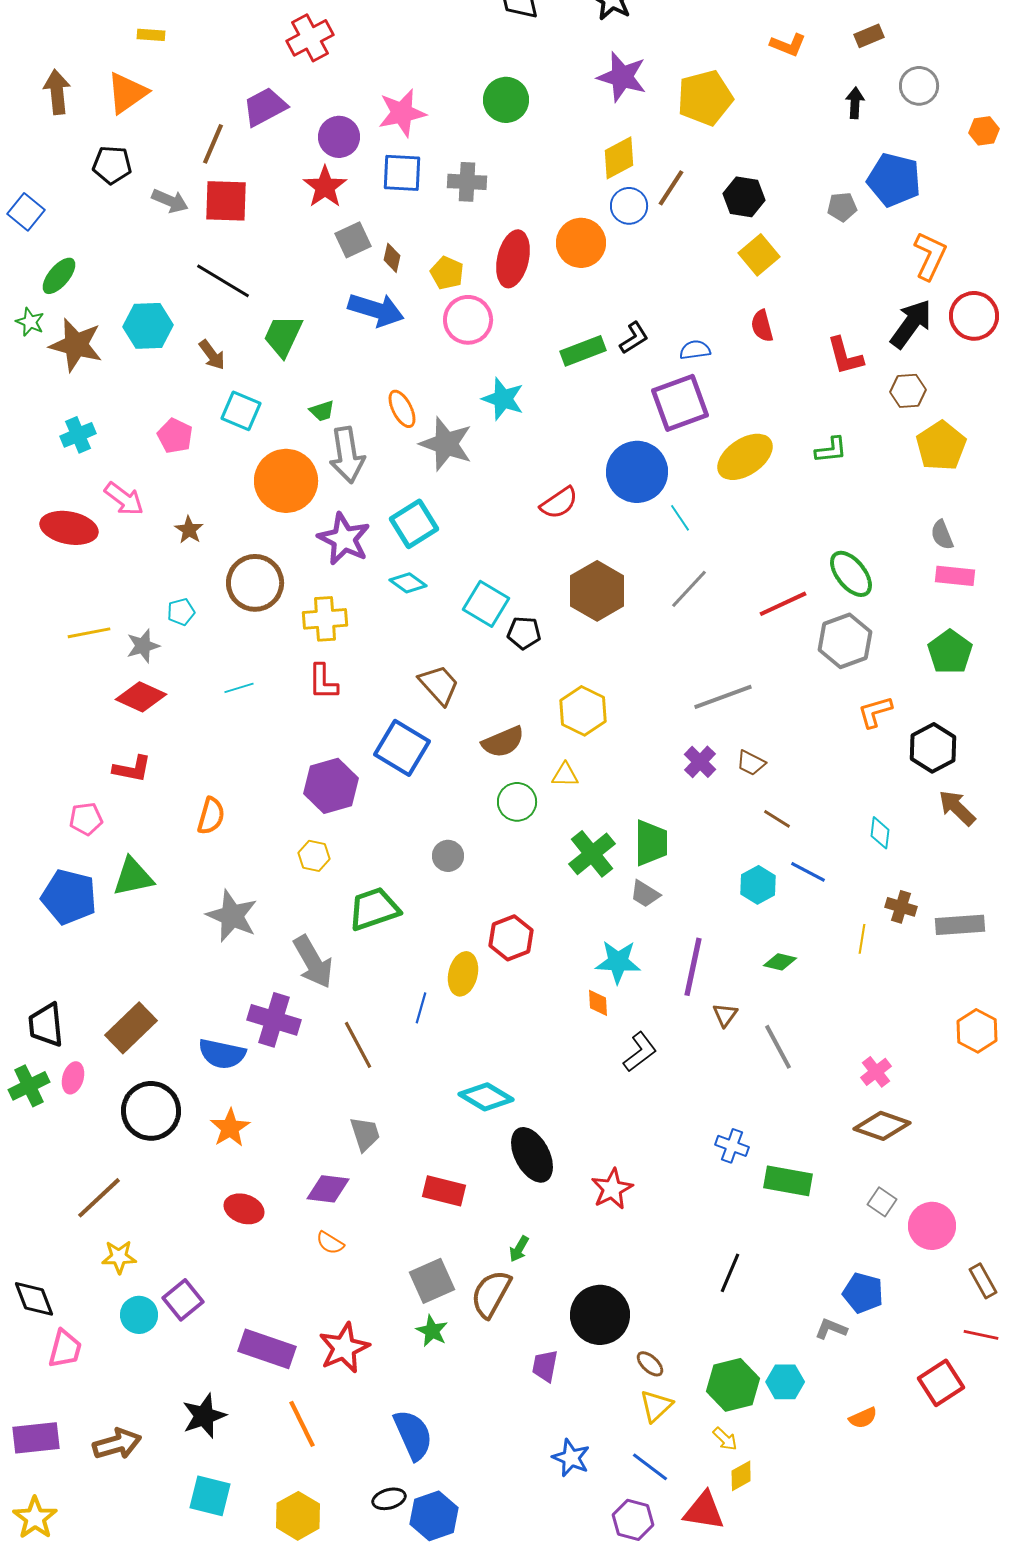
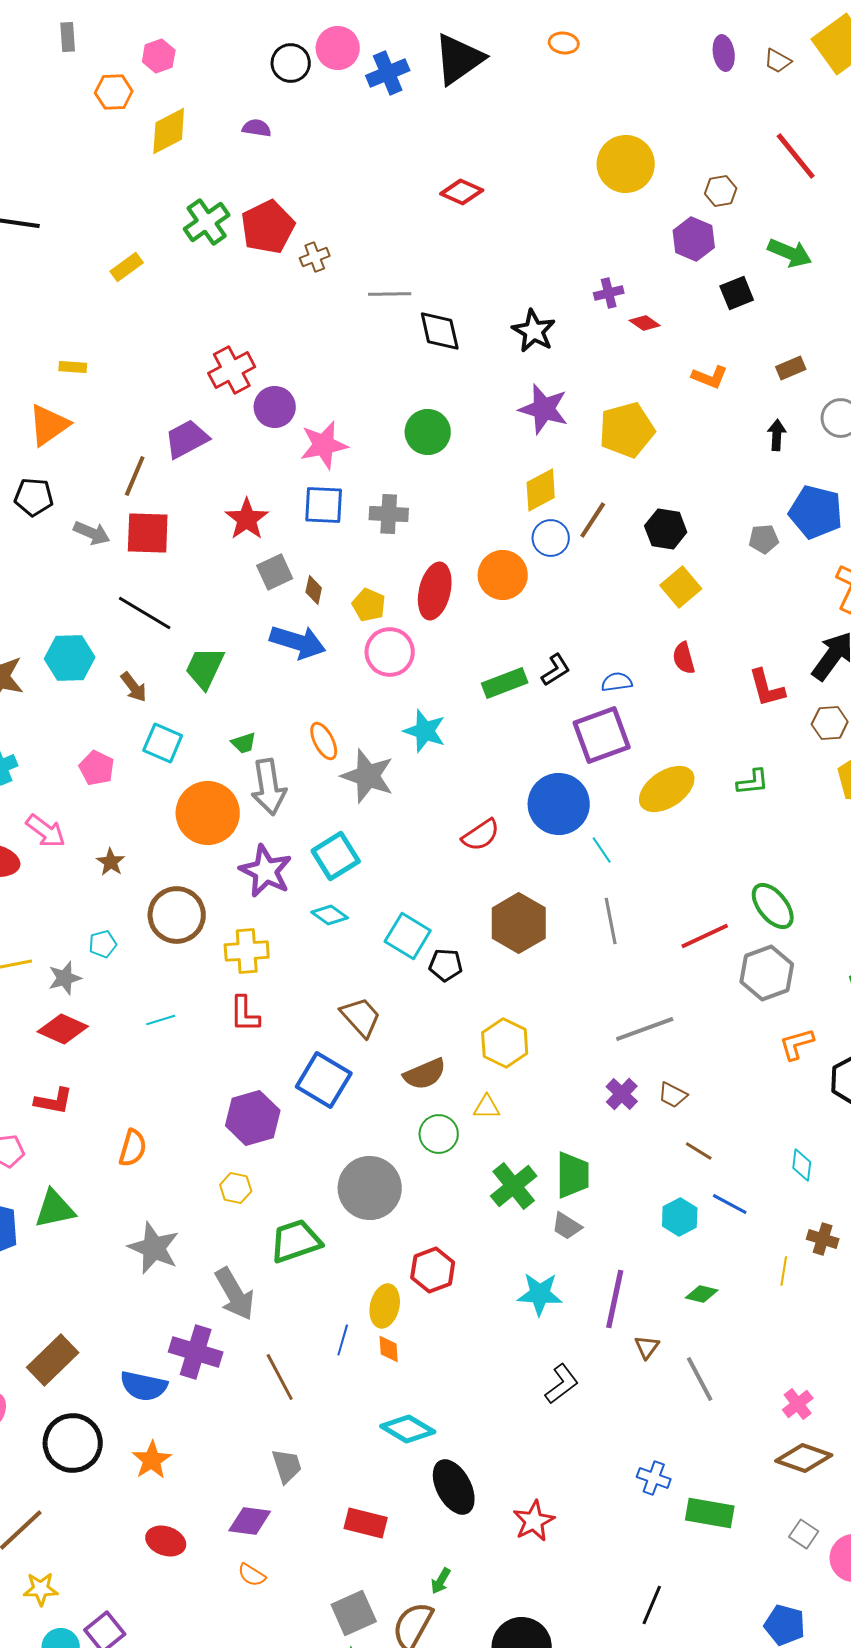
purple circle: (339, 137) -> (275, 407), moved
gray line: (689, 589) -> (611, 921), turned -54
gray circle: (448, 856) -> (370, 1188), size x2.0
orange diamond: (598, 1003) -> (389, 1349), moved

